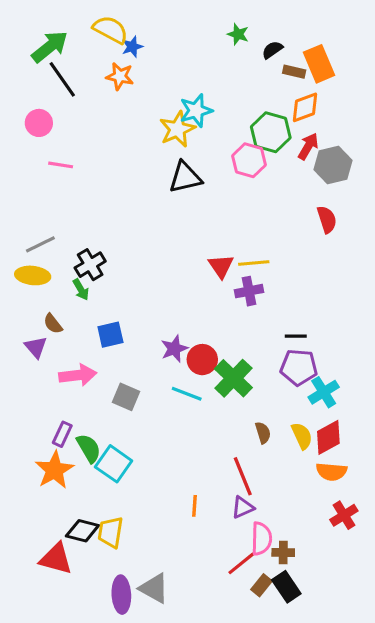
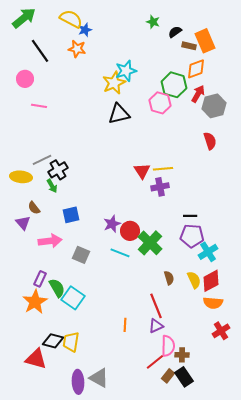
green arrow: (50, 47) -> (24, 18), moved
gray line: (40, 244) -> (42, 160), moved

